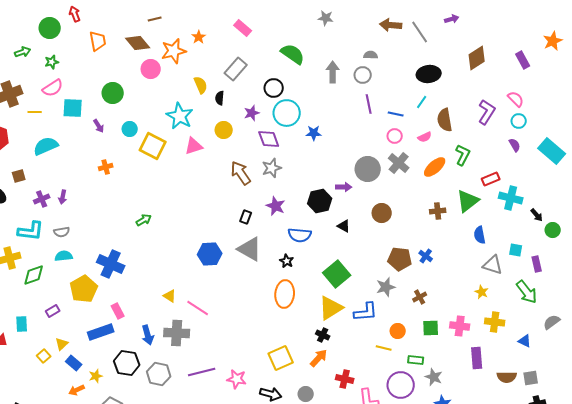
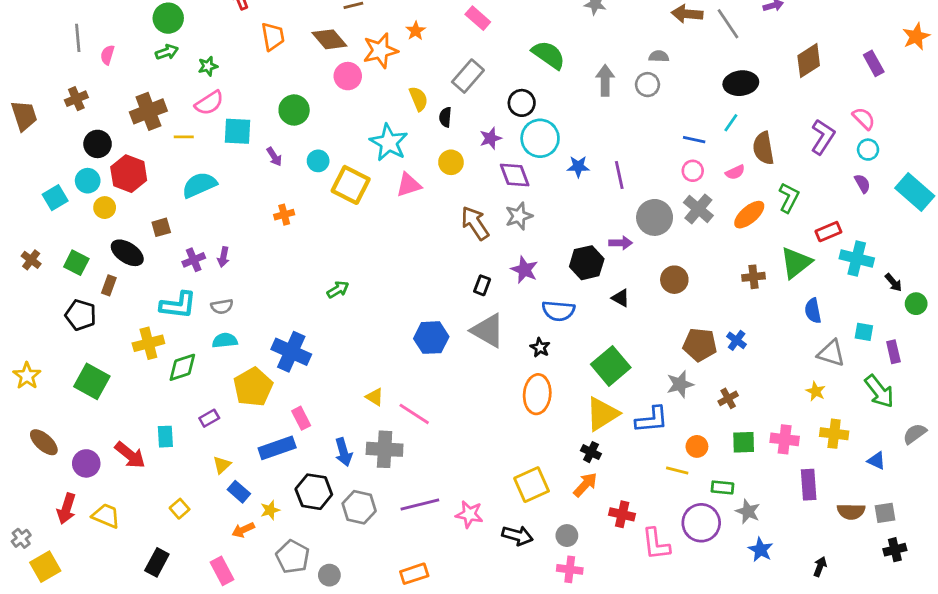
green circle: (50, 28) -> (168, 18), moved
purple line: (369, 104) -> (619, 175), moved
yellow square: (44, 356) -> (180, 509), moved

